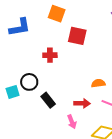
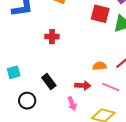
red square: (77, 36) -> (100, 14), moved
black circle: (29, 82) -> (27, 101), moved

